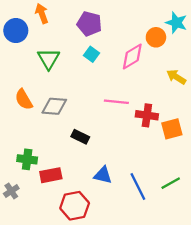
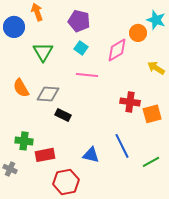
pink line: (116, 102) -> (87, 75), moved
black rectangle: (80, 137) -> (63, 115), moved
blue line: (138, 186) -> (122, 146), moved
gray cross: (11, 191) -> (10, 169), turned -32

